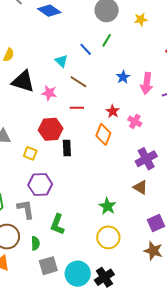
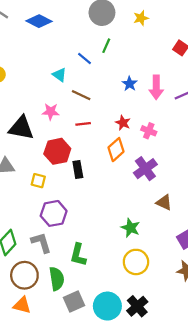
black triangle: (23, 81) -> (21, 128), moved
orange diamond: (103, 134) -> (116, 150), turned 35
purple cross: (146, 159) -> (145, 169), moved
green semicircle: (35, 243) -> (57, 279), size x1.5

